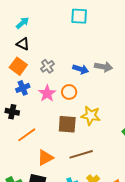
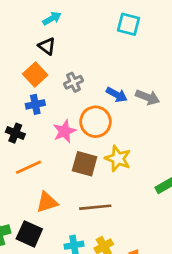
orange circle: (69, 92) -> (95, 122), size x1.5
pink star: (47, 93) -> (64, 131), moved

